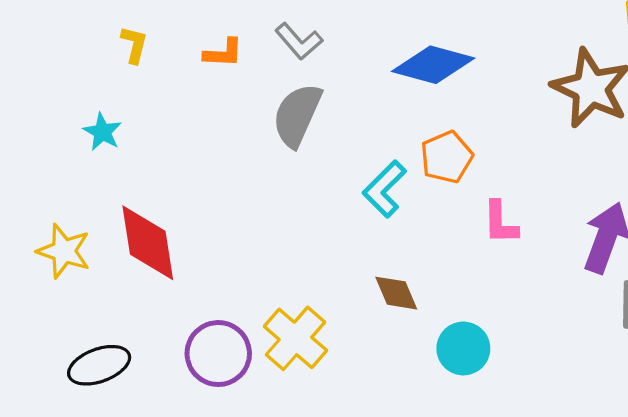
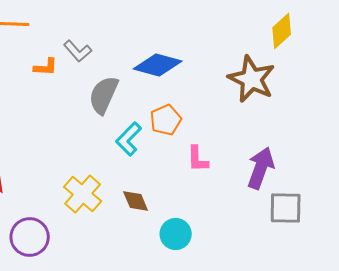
orange L-shape: (223, 53) -> (46, 67), moved
gray semicircle: (297, 115) -> (104, 95), moved
yellow cross: (295, 338) -> (83, 194), moved

